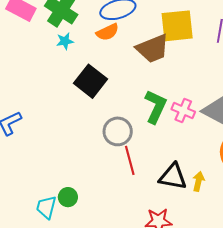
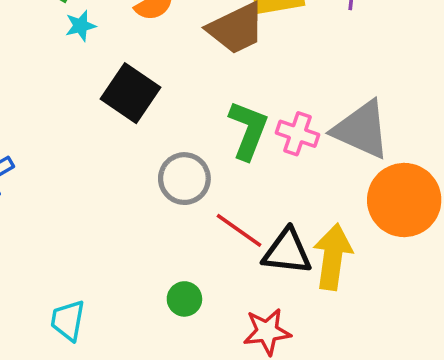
red line: (130, 160) -> (239, 230), moved, turned -36
yellow arrow: (198, 181) -> (333, 257), size x1.8
green circle: (68, 197) -> (184, 299), moved

